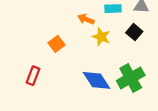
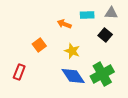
yellow star: (101, 37) -> (72, 51), moved

